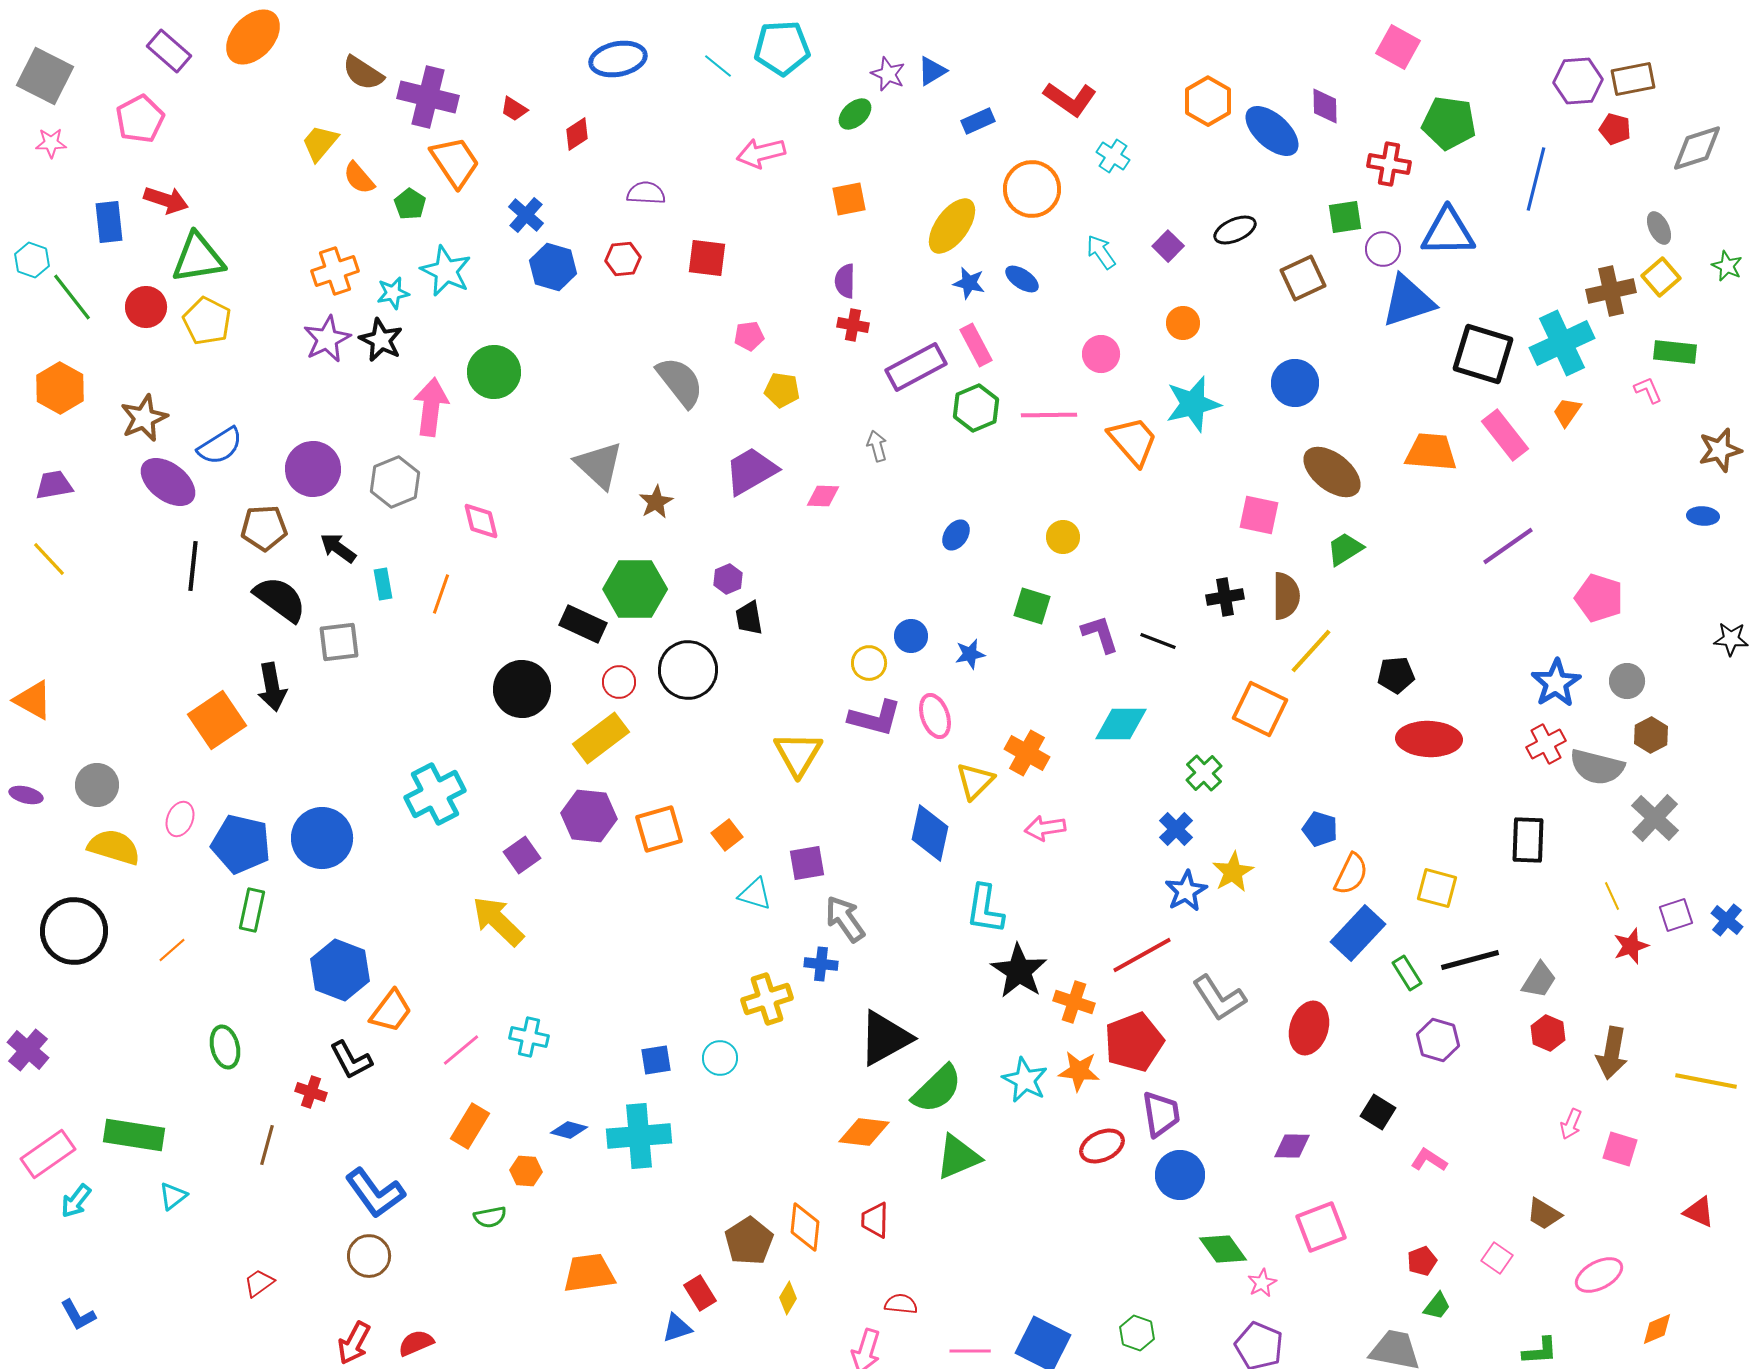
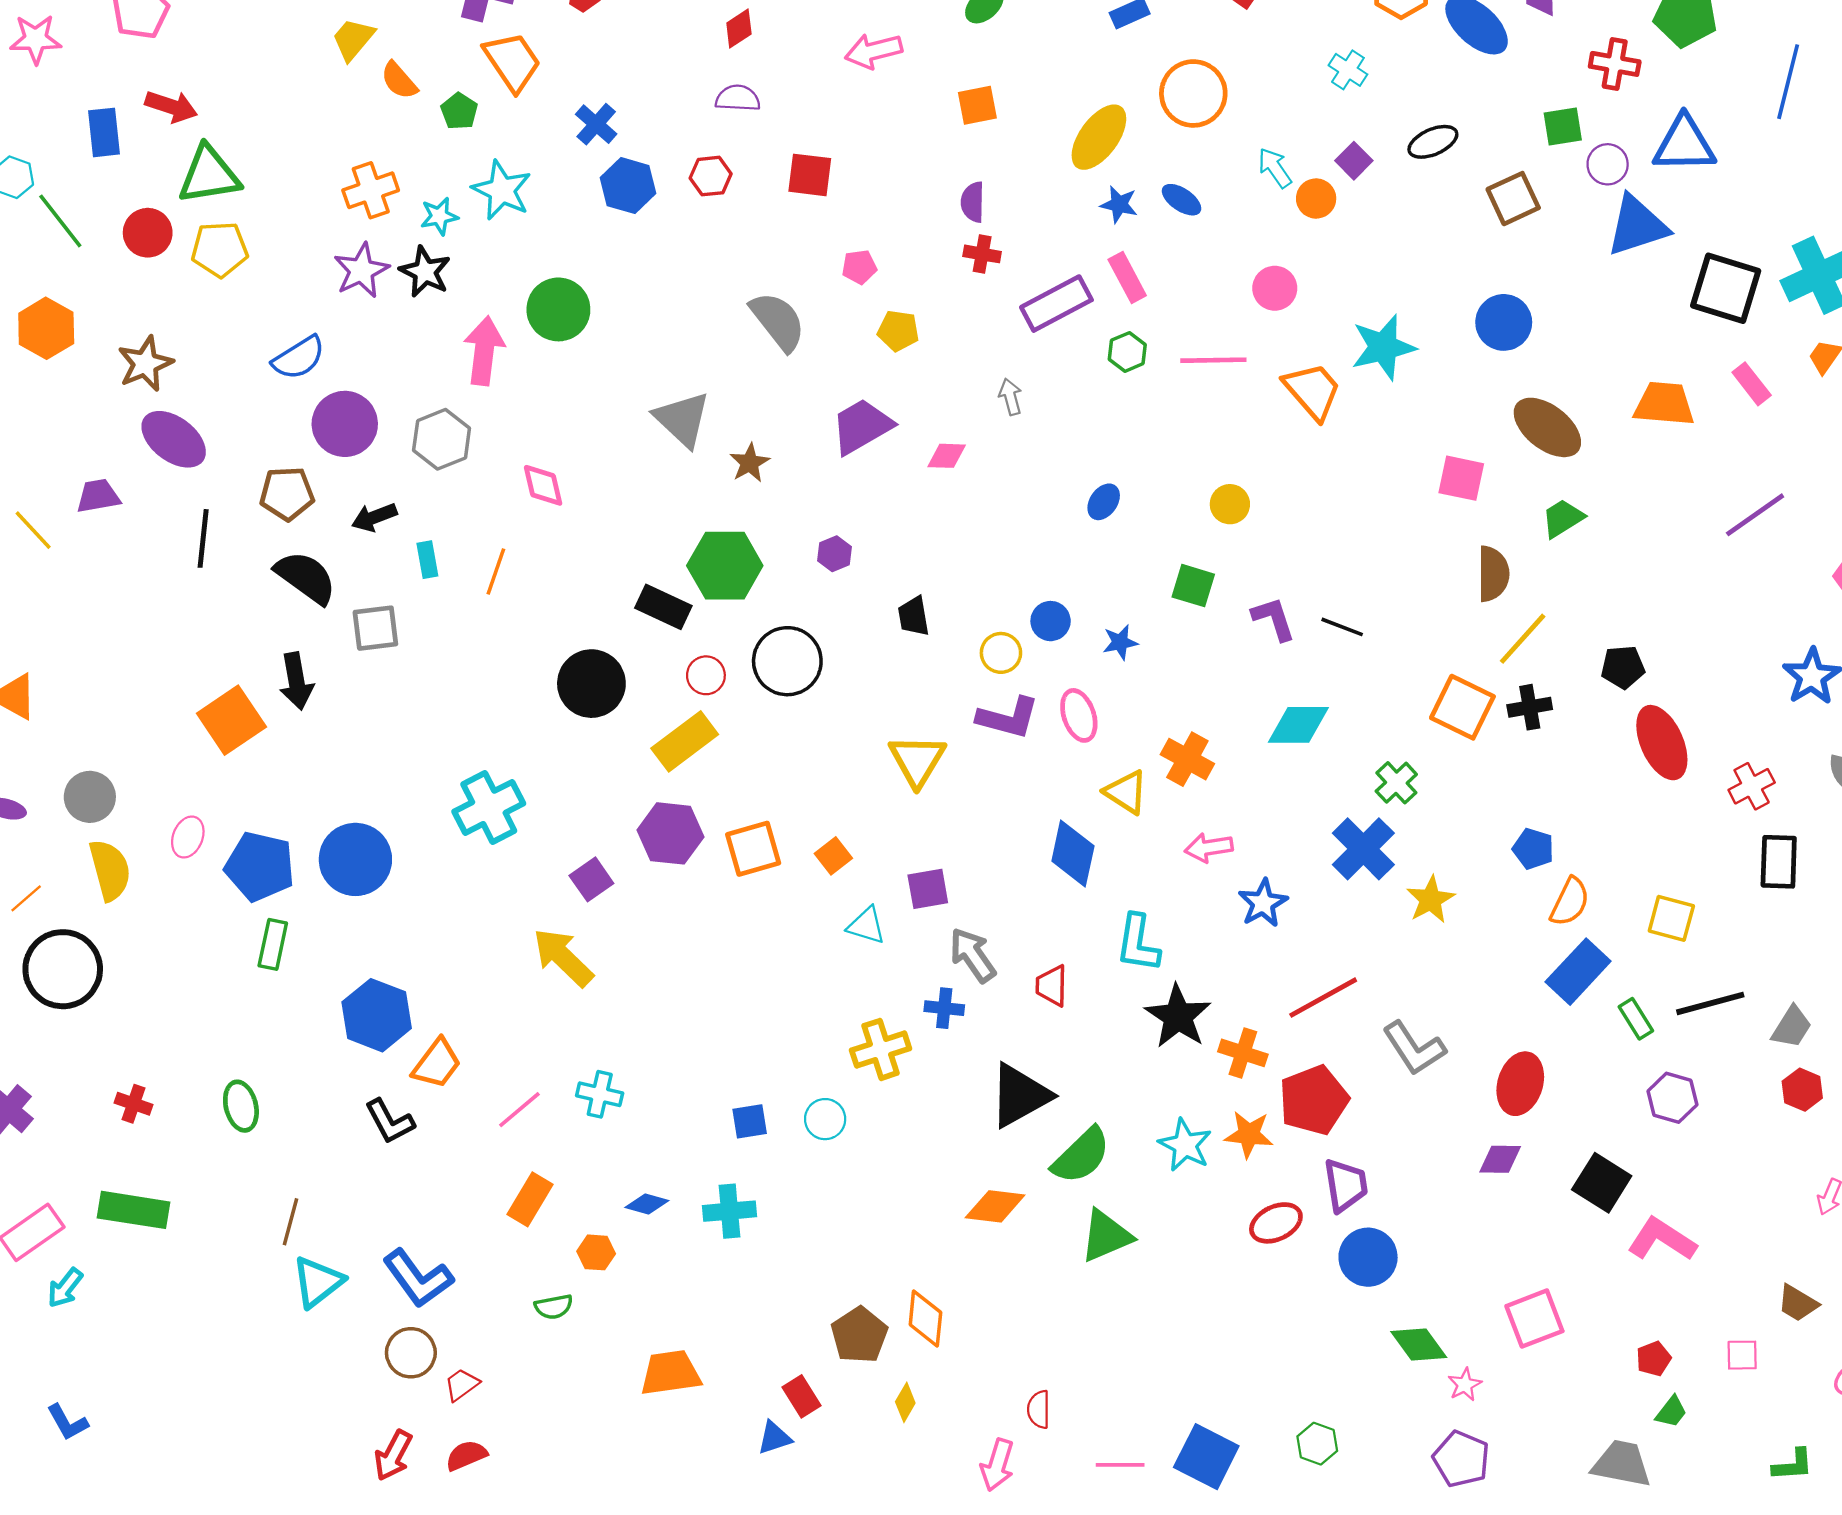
red diamond: (577, 134) -> (739, 29), moved
pink star: (51, 143) -> (36, 39), size x1.4
cyan cross: (1113, 156) -> (1348, 70), moved
yellow pentagon: (207, 321) -> (220, 249), turned -30
orange circle: (1183, 323) -> (1316, 199), moved
green hexagon: (976, 408) -> (1127, 352), size x0.7
pink rectangle: (1505, 435) -> (1752, 384), size x0.7
blue semicircle: (220, 446) -> (299, 358), moved
purple trapezoid: (54, 485) -> (98, 496), moved
black arrow: (338, 548) -> (374, 517), turned -57
black cross: (1225, 597) -> (1530, 707), moved
black trapezoid: (749, 618) -> (914, 616), moved
red ellipse: (1429, 739) -> (1662, 743), turned 64
red cross: (1546, 744) -> (1752, 786), moved
yellow triangle: (975, 781) -> (1126, 792), turned -42
blue cross: (1176, 829) -> (1363, 849), size x1.6
yellow semicircle: (114, 847) -> (110, 870), turned 58
blue star: (1186, 891) -> (1263, 903), moved
orange line: (172, 950) -> (26, 898), moved
red cross: (311, 1092) -> (134, 1104), moved
black square: (1378, 1112) -> (1602, 1183), size x1.4
cyan cross: (639, 1136) -> (730, 1211), size x0.7
purple diamond: (1292, 1146) -> (1500, 1159), moved
pink L-shape: (1429, 1160) -> (1662, 1239), size x1.6
cyan triangle: (173, 1196) -> (318, 1282), moved, size x1.6
red trapezoid: (875, 1220) -> (1052, 986), moved
pink square: (1497, 1258) -> (1742, 1355), turned -36
red trapezoid: (259, 1283) -> (462, 1385), moved
red semicircle: (901, 1304) -> (1039, 1409), turned -96

